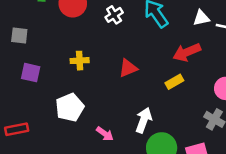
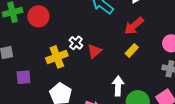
white cross: (114, 15) -> (76, 43), moved
yellow cross: (80, 61) -> (57, 57), size x1.5

